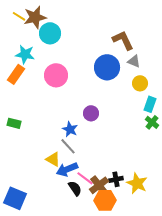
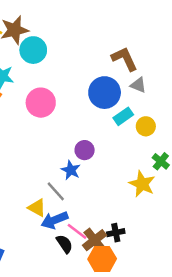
yellow circle: (140, 83) -> (146, 126), moved
cyan rectangle: (150, 104) -> (123, 116), moved, turned 35
blue star: (70, 129) -> (71, 170), moved
yellow star: (137, 183) -> (142, 184), moved

